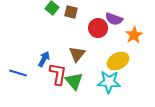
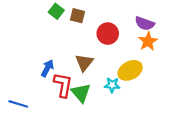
purple semicircle: (114, 19) -> (145, 23), moved
blue line: (18, 73) -> (18, 104), moved
cyan star: (109, 82) -> (112, 85), moved, size x0.6

